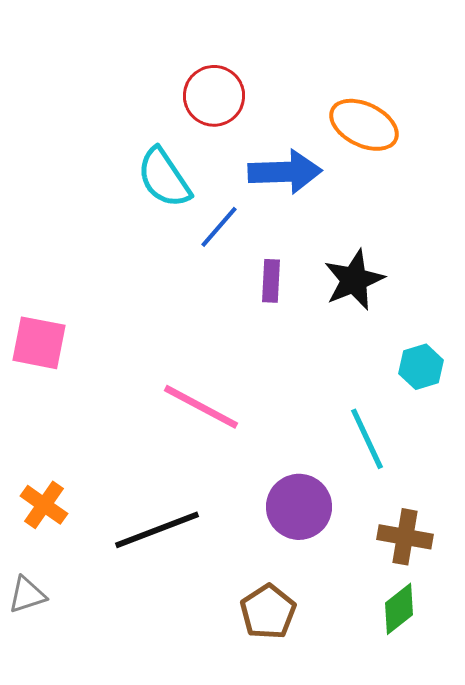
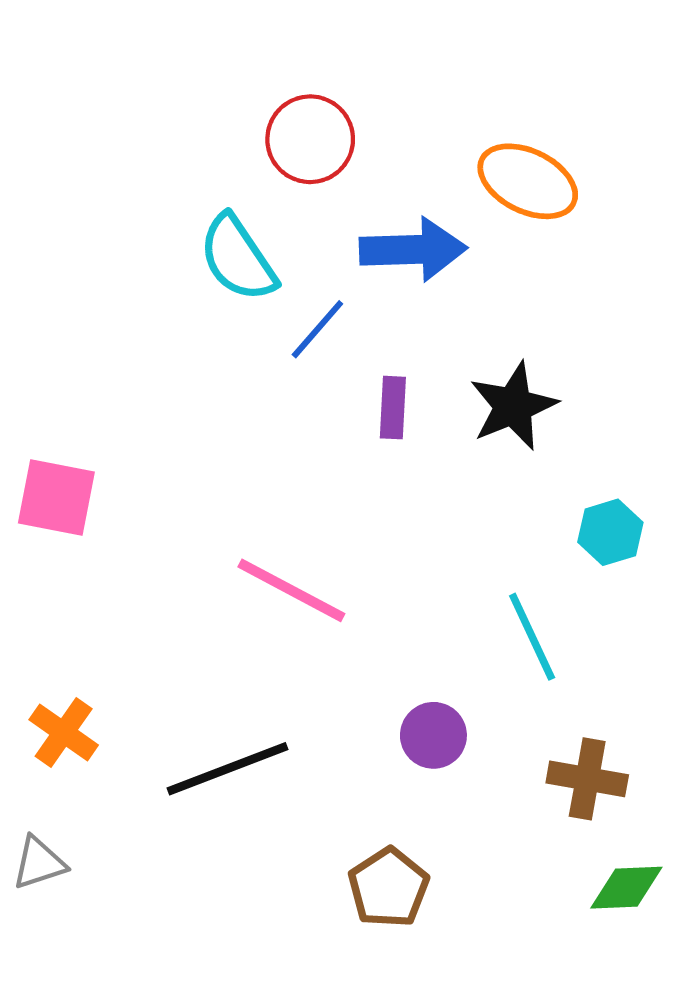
purple circle: (299, 507) -> (433, 735), size x0.7
green diamond: (399, 609) -> (626, 888), moved, turned 36

